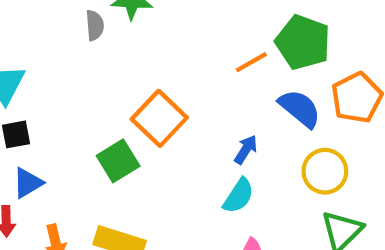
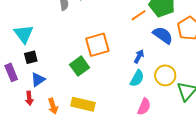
orange square: (159, 118) -> (97, 45), turned 35
yellow circle: (325, 171) -> (165, 75), moved

